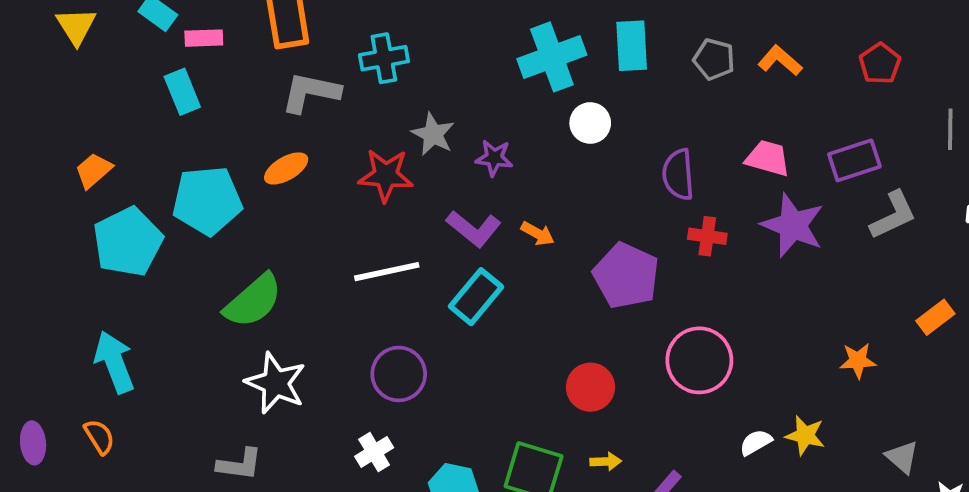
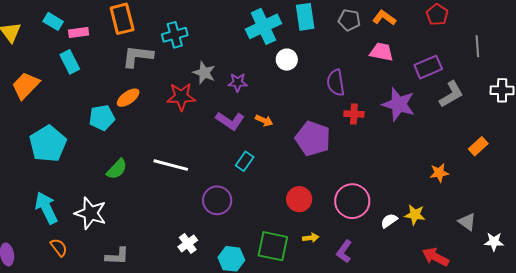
pink trapezoid: (768, 158) -> (382, 52), moved
orange trapezoid: (94, 170) -> (26, 86), moved, size x1.4
cyan pentagon: (207, 200) -> (102, 118), moved, size x0.7
white line: (387, 272) -> (171, 165), moved, turned 32
cyan rectangle: (476, 297) -> (245, 161), moved, size x0.7
green semicircle: (253, 301) -> (117, 169), size x0.7
pink circle: (699, 360) -> (352, 201), moved
purple circle: (399, 374) -> (217, 200), moved
white star: (276, 383) -> (91, 213), moved
orange semicircle: (99, 437) -> (59, 247), moved

